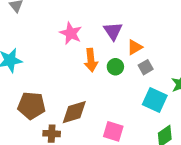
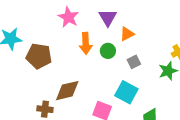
gray square: (146, 67) -> (134, 62), moved
cyan square: (155, 100) -> (126, 92), moved
brown pentagon: (32, 106) -> (39, 56), moved

